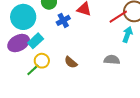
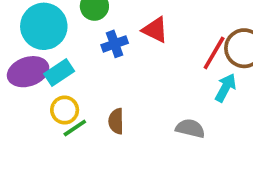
red line: (118, 17) -> (214, 53), turned -36
brown semicircle: (71, 62) -> (116, 121), turned 40
green line: (33, 70) -> (75, 128), moved

